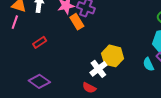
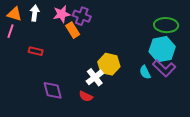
red rectangle: (40, 42) -> (36, 51), turned 48
purple diamond: (39, 81) -> (53, 90), moved, turned 40

